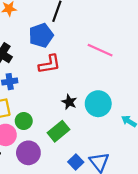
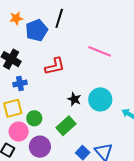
blue pentagon: (41, 35) -> (37, 30), moved

